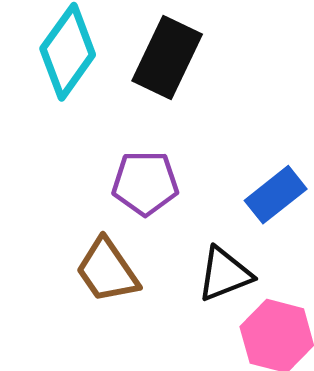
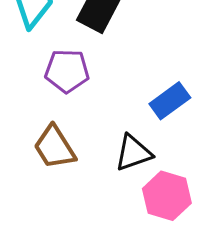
purple pentagon: (145, 183) -> (67, 71), moved

